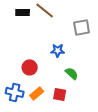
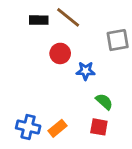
red circle: (30, 67) -> (60, 53), moved
red square: (60, 94) -> (99, 127), moved

